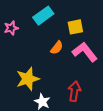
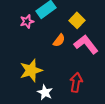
yellow square: (75, 27) -> (77, 20), turned -35
pink star: (11, 28) -> (27, 21), moved

